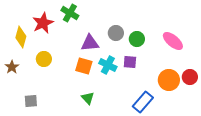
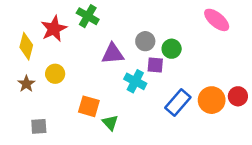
pink ellipse: (173, 41) -> (217, 20), moved
purple square: (130, 62) -> (155, 65), moved
orange square: (84, 66) -> (89, 106), moved
brown star: (12, 67) -> (26, 84), moved
blue rectangle: (143, 102) -> (178, 103), moved

